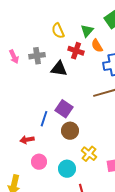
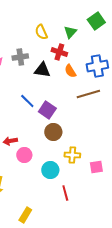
orange semicircle: (97, 46) -> (70, 71), moved
blue line: (44, 119) -> (27, 101), moved, turned -63
yellow cross: (89, 154) -> (72, 155), turned -35
pink circle: (39, 162) -> (24, 155), moved

